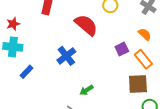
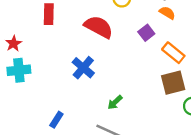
orange semicircle: (145, 34) -> (167, 13), moved
purple square: (122, 49) -> (146, 33), moved
blue rectangle: (26, 72) -> (56, 120), moved

